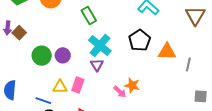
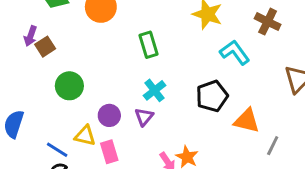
cyan cross: (100, 46) -> (154, 90), size x0.7
purple circle: (63, 55) -> (109, 115), moved
pink rectangle: (78, 85) -> (109, 152), moved, turned -49

